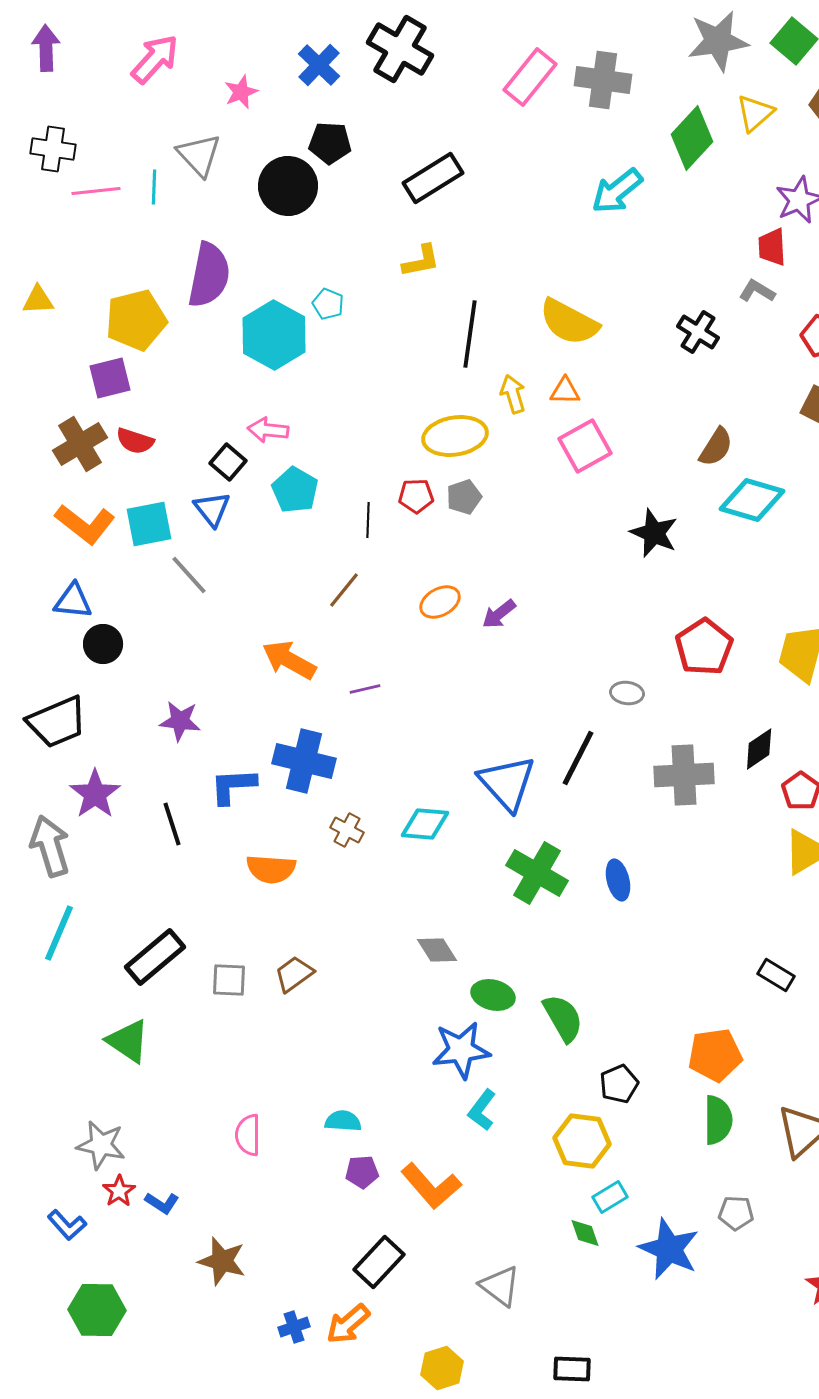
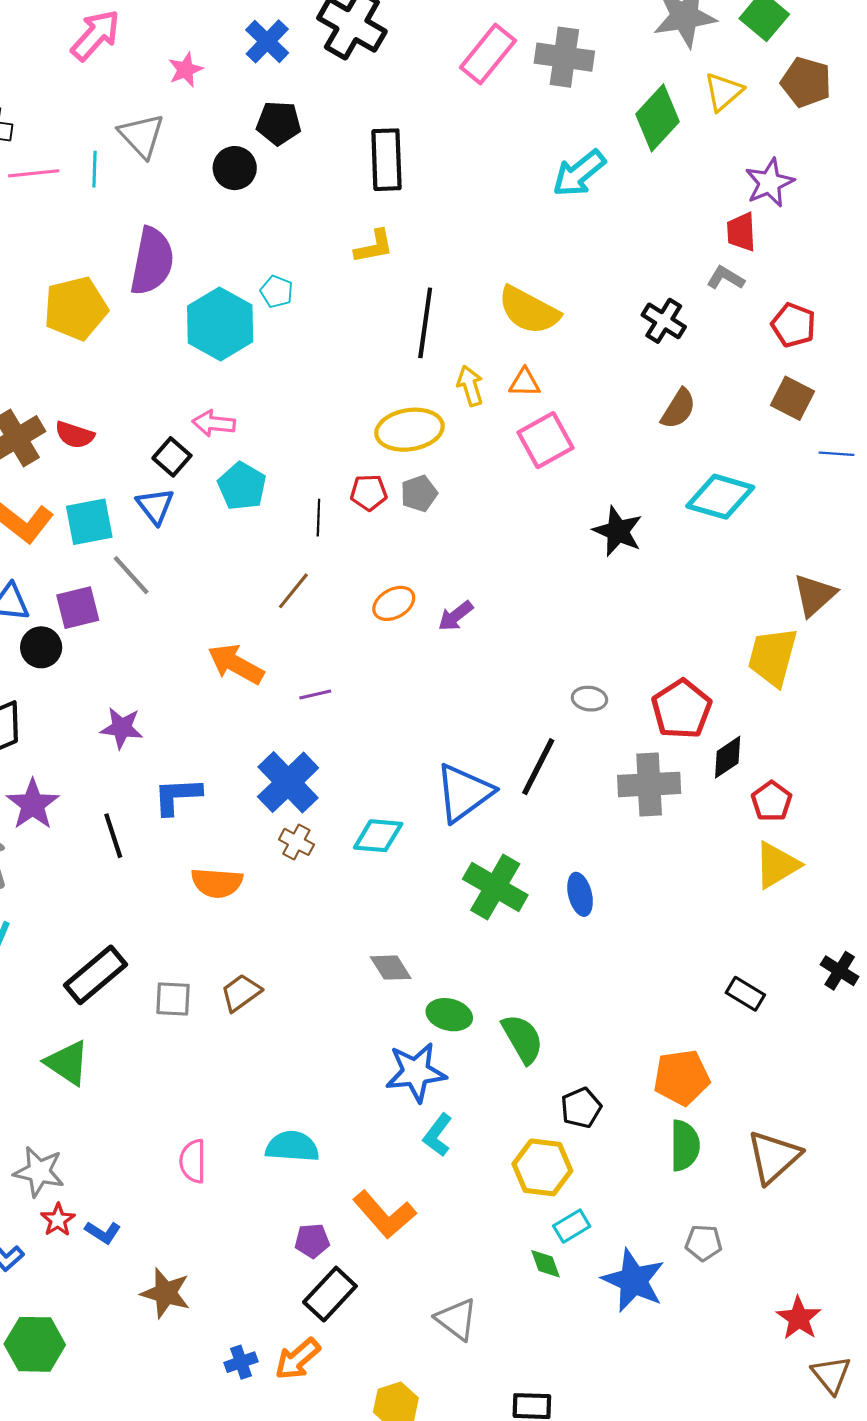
black rectangle: (433, 178) -> (386, 160), turned -60
black circle: (288, 186) -> (235, 168), size x0.7
purple square: (110, 378) -> (78, 608), moved
brown semicircle: (716, 447) -> (678, 409), moved
red pentagon: (704, 647) -> (682, 709), moved
blue cross: (304, 761) -> (288, 782), moved, turned 32
blue triangle: (507, 783) -> (464, 793), turned 36
cyan semicircle: (343, 1121) -> (292, 1147), size x1.4
purple pentagon: (362, 1172) -> (312, 1241), moved

